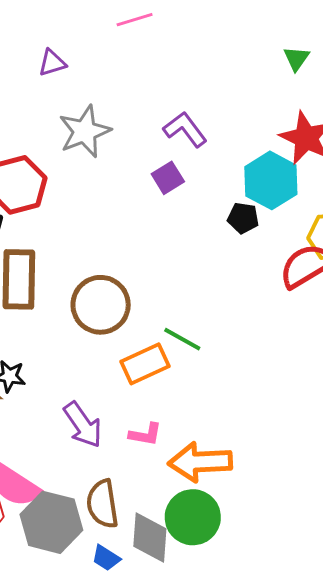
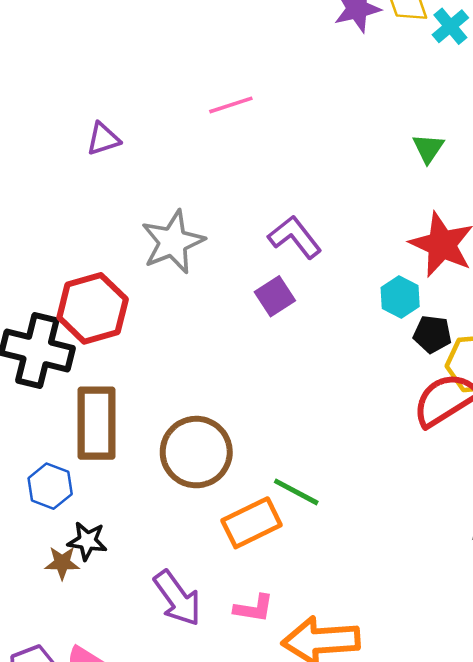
purple triangle: (52, 63) -> (103, 139), moved
cyan hexagon: (271, 180) -> (400, 297), size x0.6
black pentagon: (243, 218) -> (432, 334), moved

